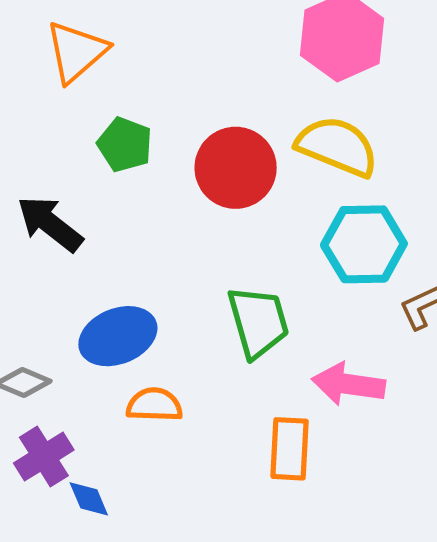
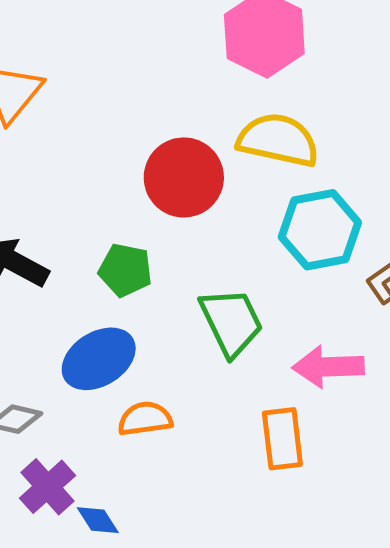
green pentagon: (125, 145) -> (125, 270), moved

